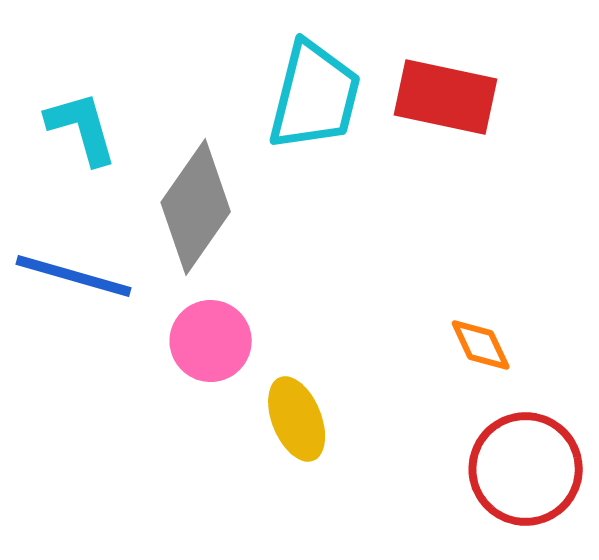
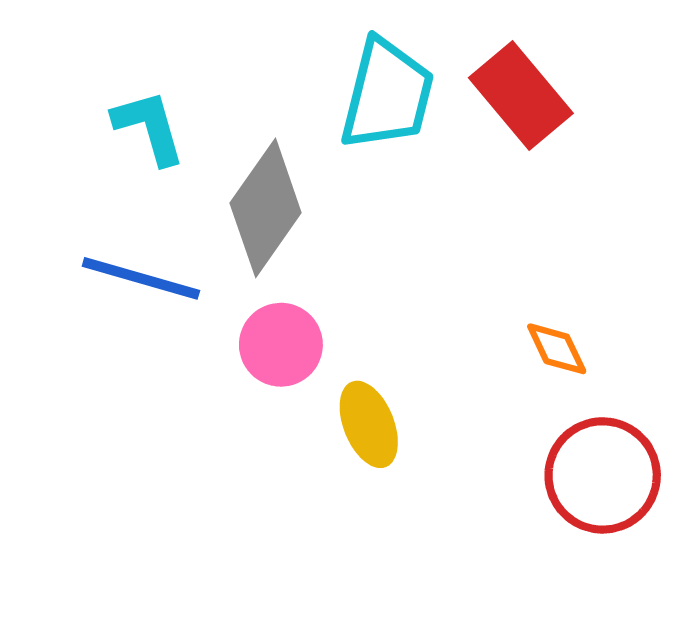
red rectangle: (446, 97) -> (521, 96), turned 38

